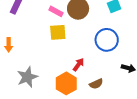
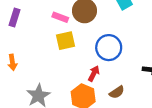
blue circle: (107, 40) -> (109, 48), moved

